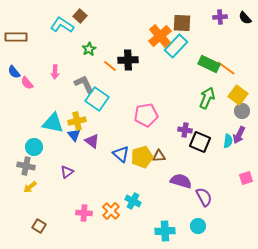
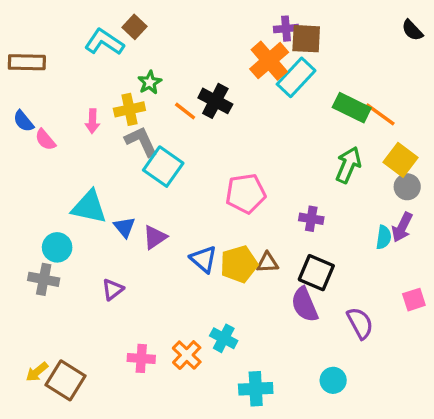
purple cross: (220, 17) -> (286, 29), moved
black cross: (128, 60) -> (215, 101), turned 30
yellow cross: (77, 121) -> (129, 109), moved
purple triangle: (92, 141) -> (155, 237), turned 49
black square: (200, 142) -> (316, 273), moved
purple semicircle: (181, 181) -> (305, 305), turned -130
yellow arrow: (30, 187) -> (37, 372), moved
purple semicircle: (204, 197) -> (360, 323), moved
brown square: (39, 226) -> (66, 380), size x1.6
cyan cross: (165, 231) -> (256, 389), moved

